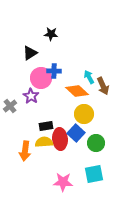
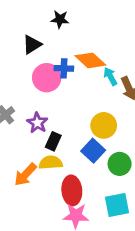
orange diamond: (77, 91) -> (90, 60), moved
purple star: (31, 96) -> (37, 123), moved
black rectangle: (46, 126) -> (53, 141), turned -56
red ellipse: (60, 139) -> (72, 190), moved
orange arrow: (25, 151) -> (25, 175), turned 36

